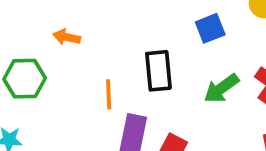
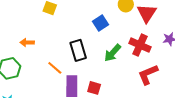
orange line: (109, 94) -> (55, 68), turned -35

